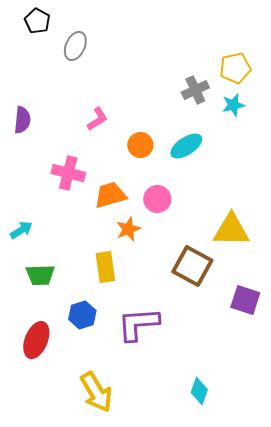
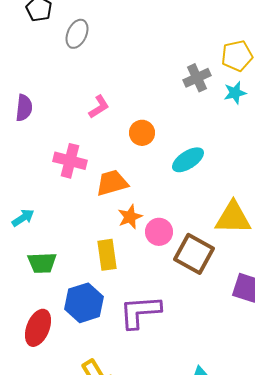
cyan ellipse: (186, 146) -> (188, 160), moved
pink circle: (157, 199) -> (159, 232), moved
blue hexagon: (82, 315) -> (84, 303), size x1.4

